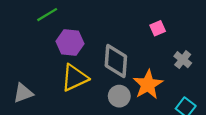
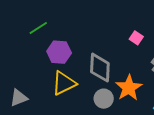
pink square: (158, 28) -> (136, 38), turned -32

